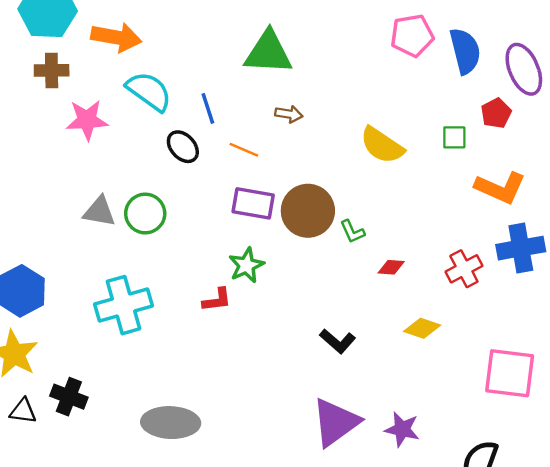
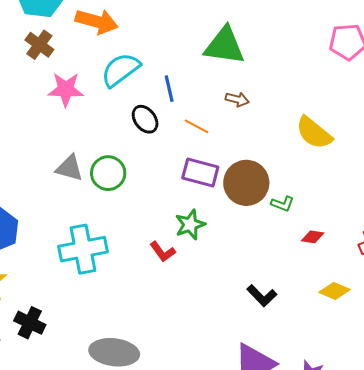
brown cross: (52, 70) -> (39, 45), turned 32
cyan semicircle: (149, 91) -> (120, 70), turned -78
green L-shape: (352, 232) -> (282, 204), turned -50
red L-shape: (217, 300) -> (163, 252), turned 56

